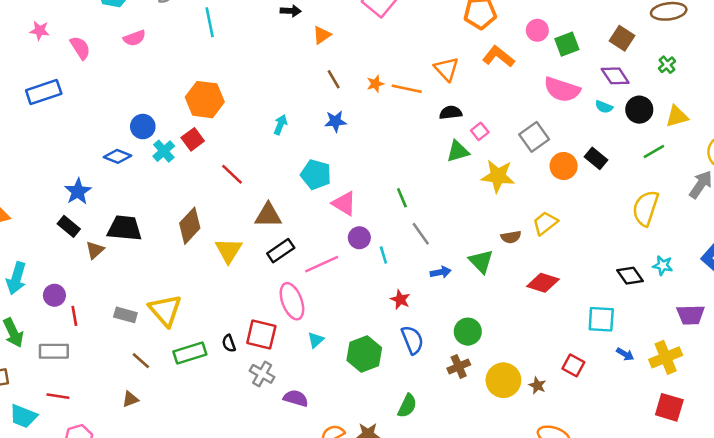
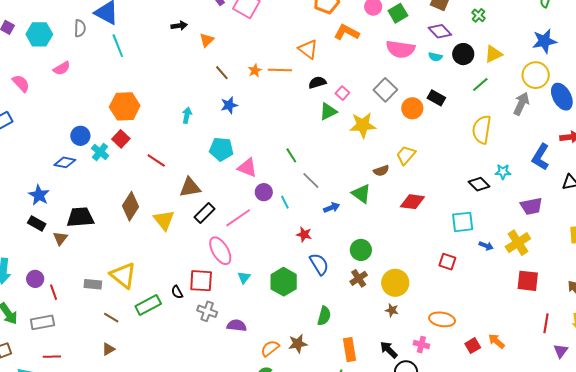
brown star: (537, 385) -> (392, 310), moved

